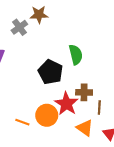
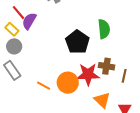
red star: (66, 104) -> (88, 74), turned 30
brown line: (99, 107) -> (124, 76), moved

